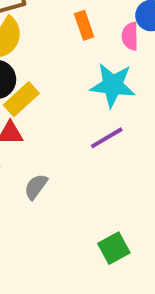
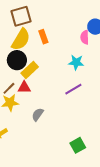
orange rectangle: (84, 25) -> (43, 37), moved
cyan star: (113, 85) -> (76, 62), size x0.7

